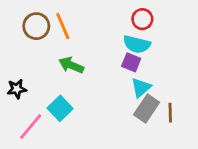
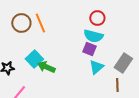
green arrow: (71, 65) -> (46, 67), moved
cyan square: (60, 108) -> (34, 59), moved
gray rectangle: (147, 108) -> (123, 63), moved

